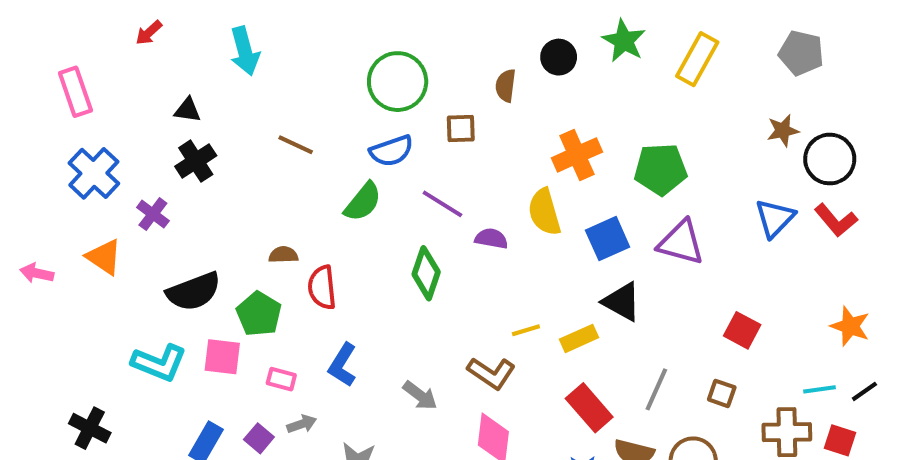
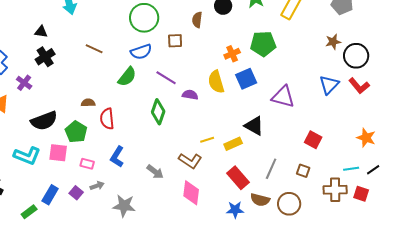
orange cross: (577, 155) -> (232, 54), size x0.7
green pentagon: (661, 169) -> (263, 44), moved
blue square: (608, 239) -> (246, 79), moved

